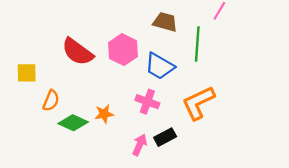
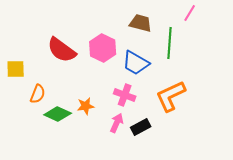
pink arrow: (140, 145) -> (117, 123), moved

